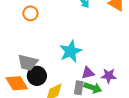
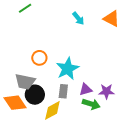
orange circle: (30, 13) -> (39, 58), moved
gray rectangle: (79, 88) -> (63, 91), moved

